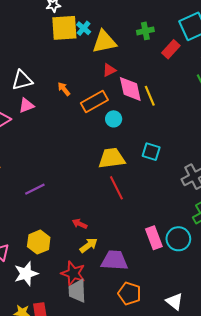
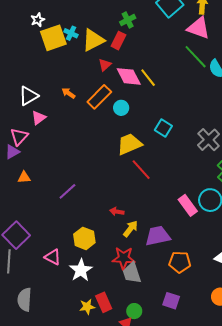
red rectangle: (171, 49) -> (118, 41), moved
cyan square: (151, 152) -> (163, 128), turned 30

